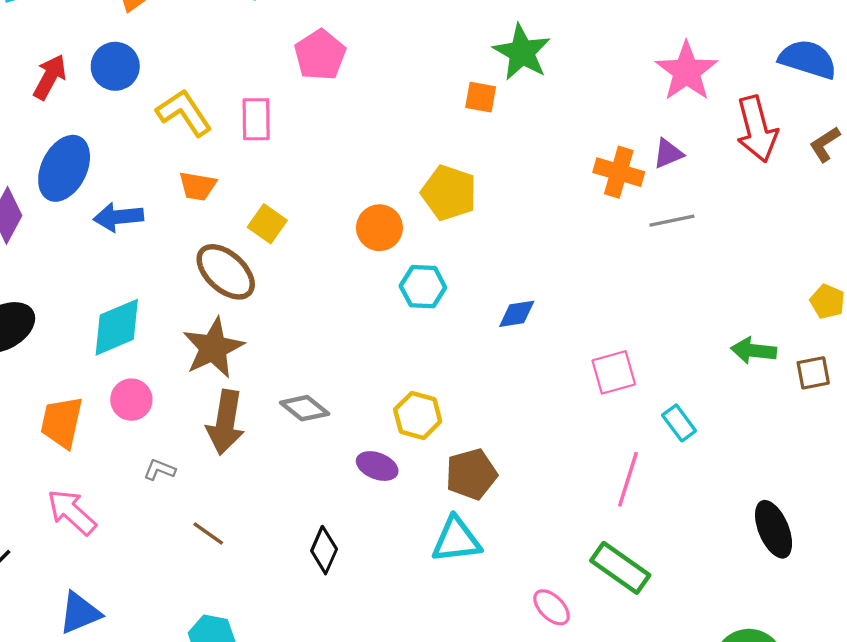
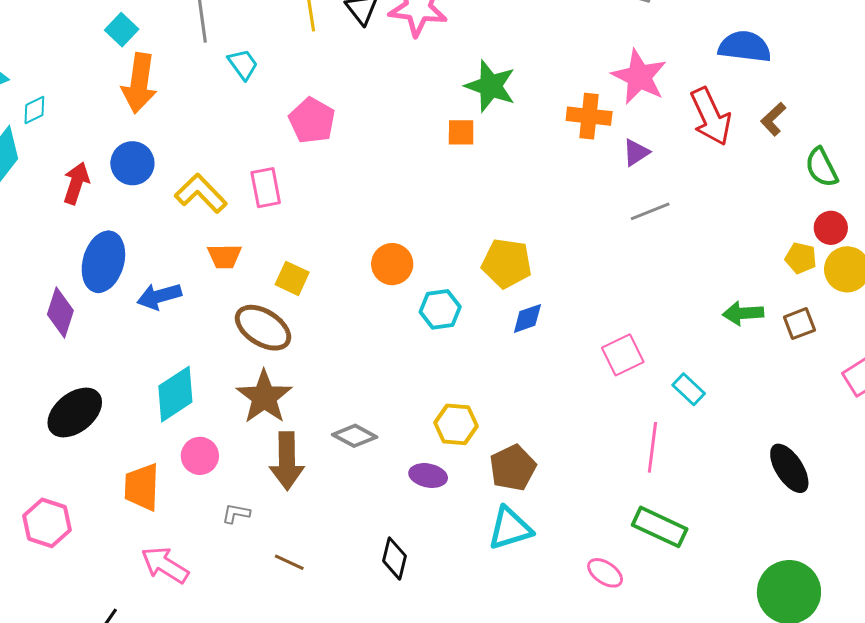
orange cross: (619, 172) -> (589, 116), moved
yellow pentagon: (449, 193) -> (507, 263), moved

